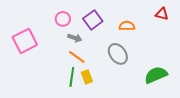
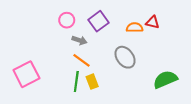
red triangle: (162, 14) -> (153, 22), moved
pink square: (25, 41) -> (26, 74), moved

